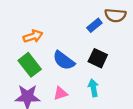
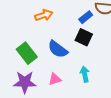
orange arrow: (33, 36) -> (44, 15), moved
black square: (98, 58) -> (84, 37), moved

